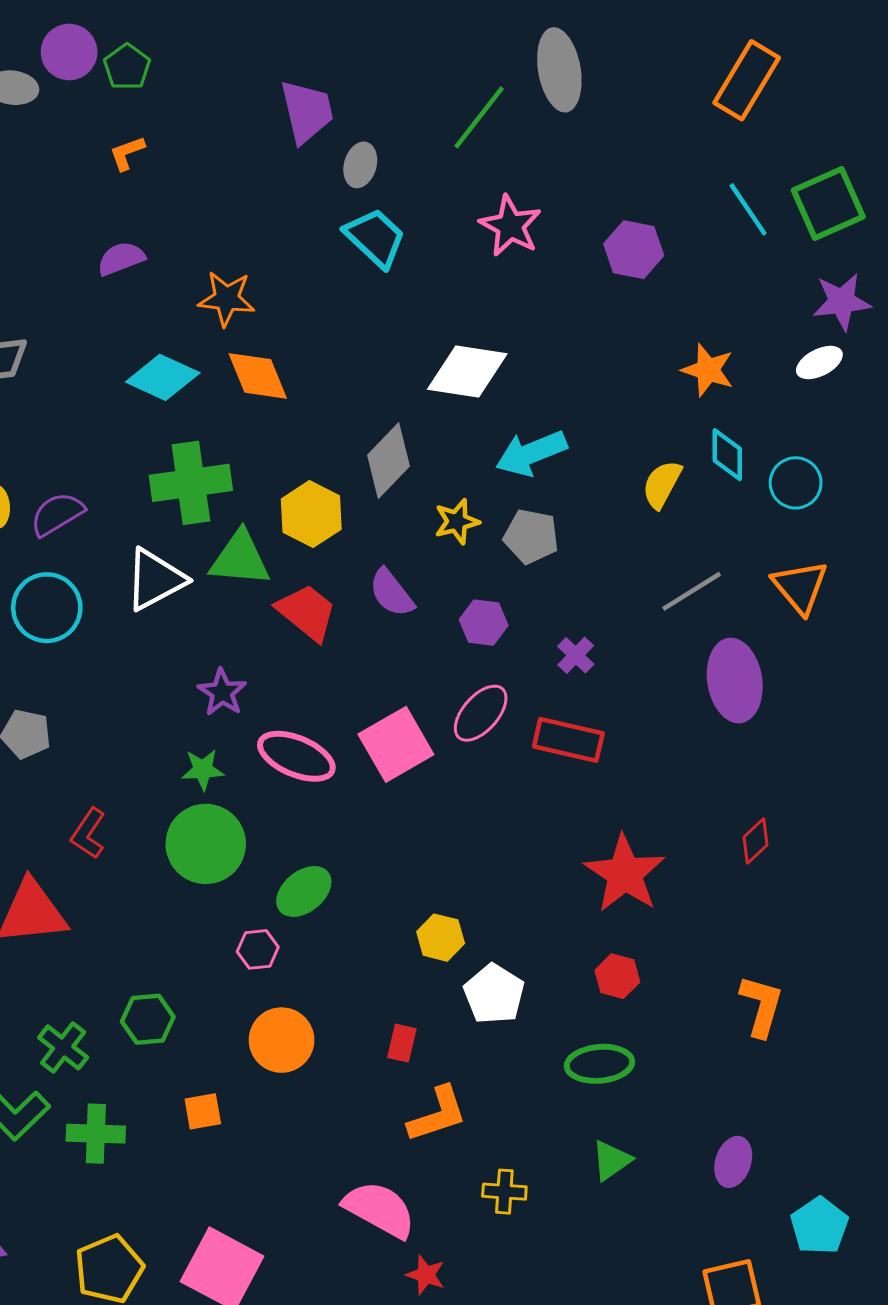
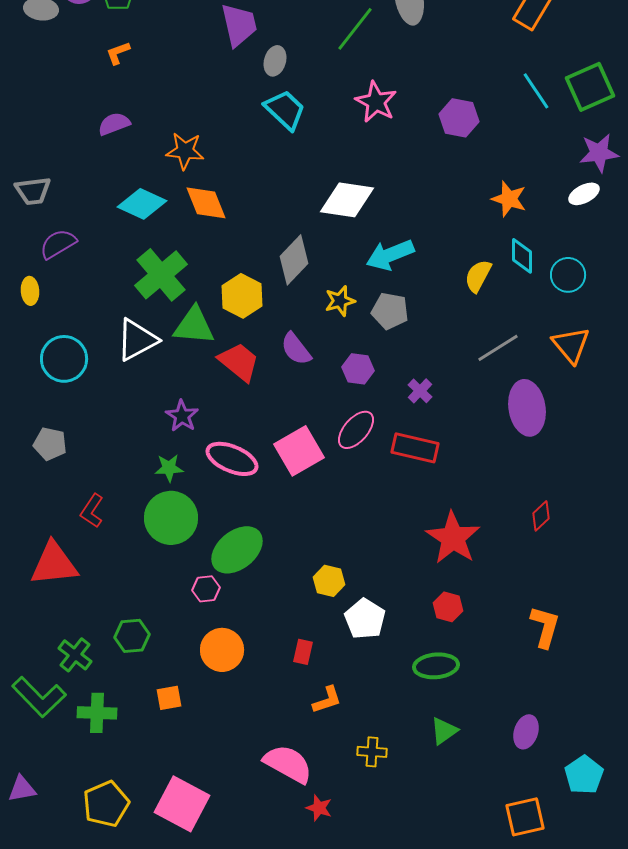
green cross: (191, 483) -> (161, 275), turned -32
purple semicircle: (57, 514) -> (58, 244), moved
green ellipse: (304, 891) -> (237, 550), size x1.4
orange L-shape: (438, 1114) -> (327, 700), size x0.7

